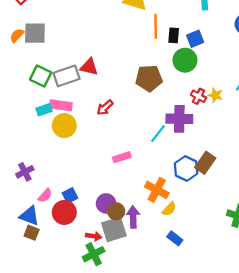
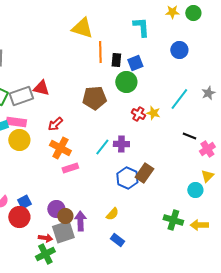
purple cross: (179, 119) -> (121, 144), moved, size x0.7
orange cross: (157, 190) -> (60, 148), moved

